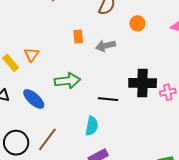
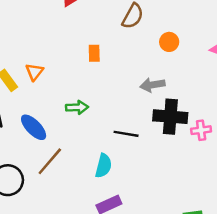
gray arrow: (105, 46) -> (152, 85), moved
green arrow: (67, 81) -> (77, 107), size x0.7
brown line: (47, 139) -> (50, 161), moved

